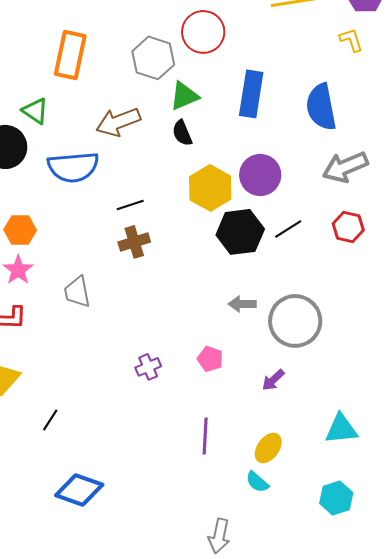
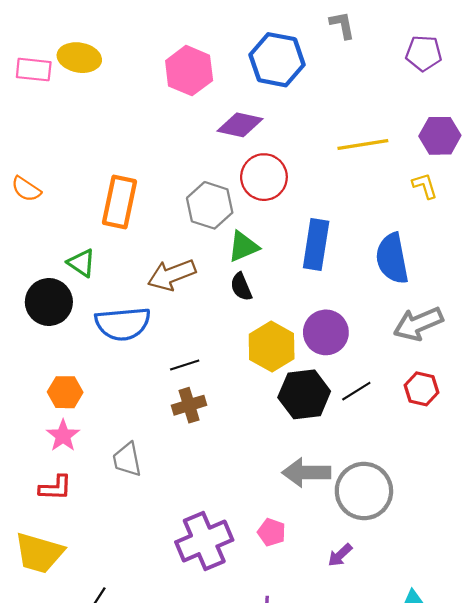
gray arrow: (242, 304) -> (306, 473), size x1.6
purple cross: (148, 367) -> (204, 541), size x2.0

